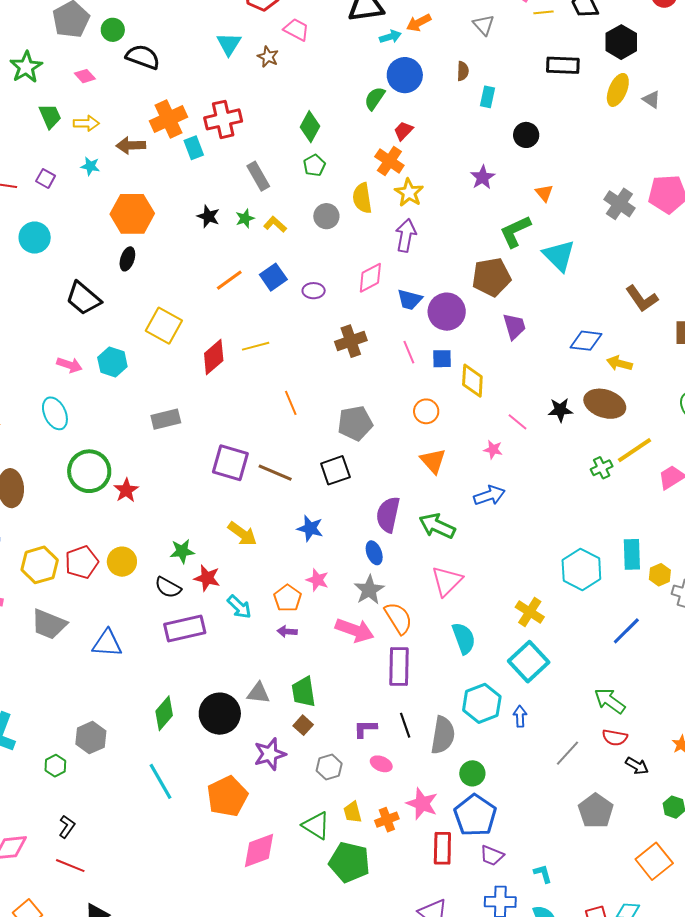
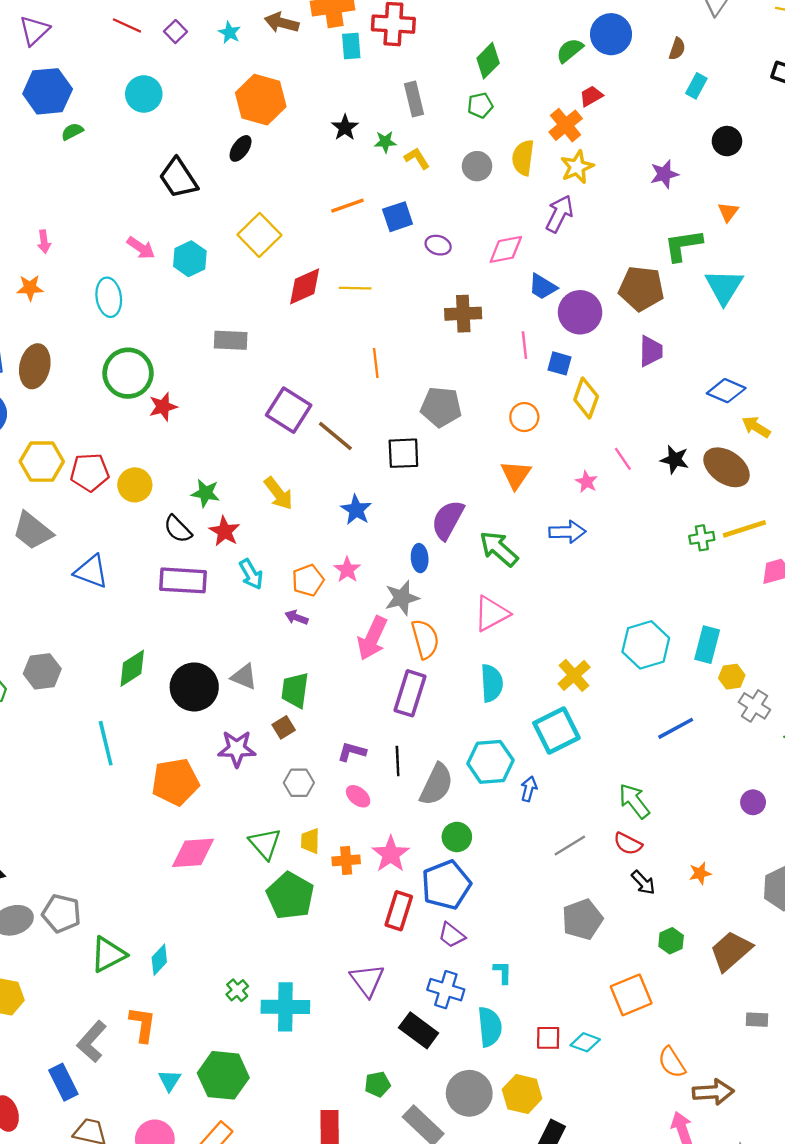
pink arrow: (355, 630) -> (372, 638), turned 78

